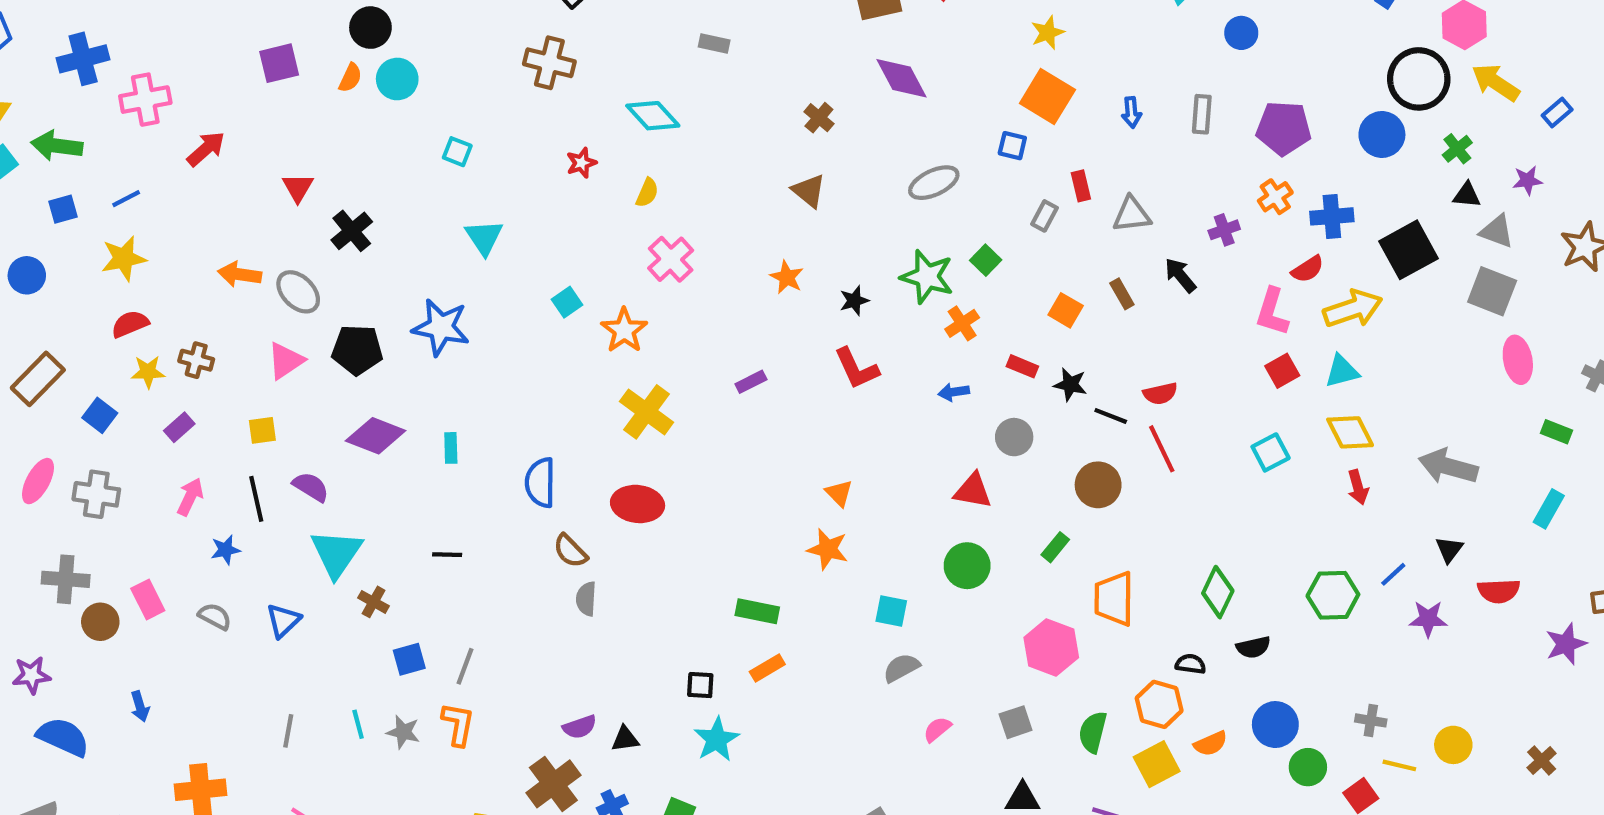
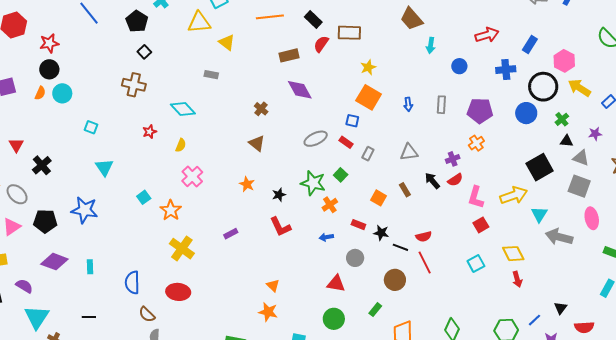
red rectangle: (1081, 186) -> (346, 142), moved, turned -40
blue cross: (1332, 216) -> (506, 70), moved
red semicircle: (1308, 269) -> (455, 180), moved
cyan triangle: (1342, 371) -> (539, 214), moved, turned -42
gray arrow: (1448, 466) -> (559, 237), moved

